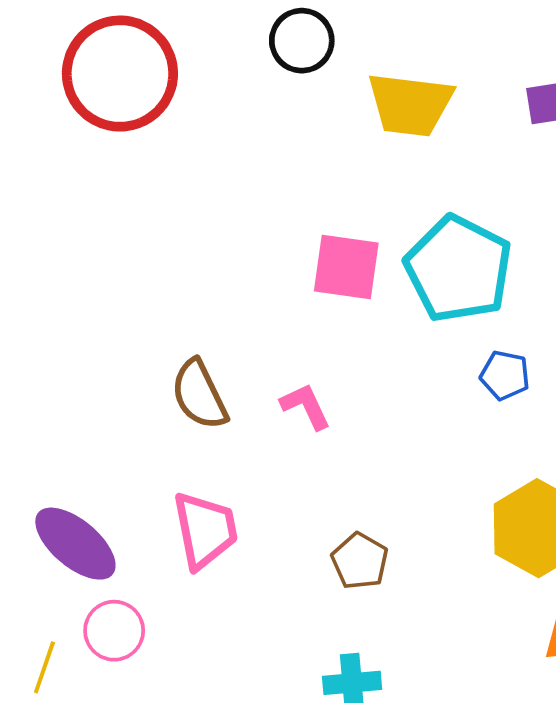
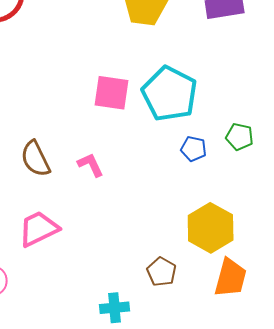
pink trapezoid: (205, 530) -> (39, 229), turned -105
brown pentagon: (360, 561) -> (162, 272), moved

